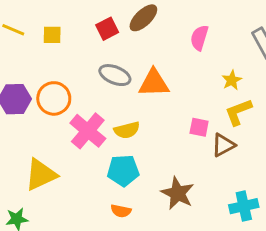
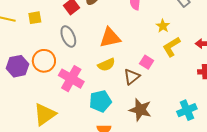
gray ellipse: (115, 75) -> (68, 36), moved, turned 55
pink square: (199, 127) -> (147, 62), turned 32
yellow semicircle: (127, 130) -> (106, 65), moved
brown triangle: (223, 145) -> (132, 77), moved

